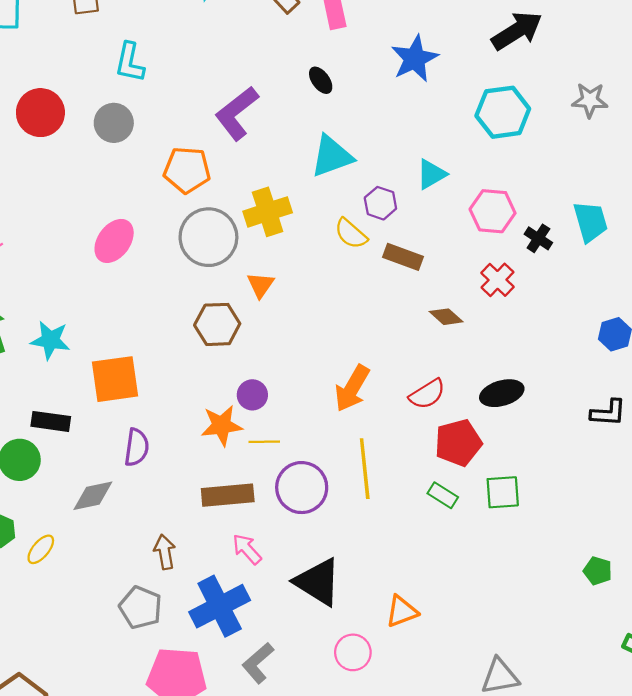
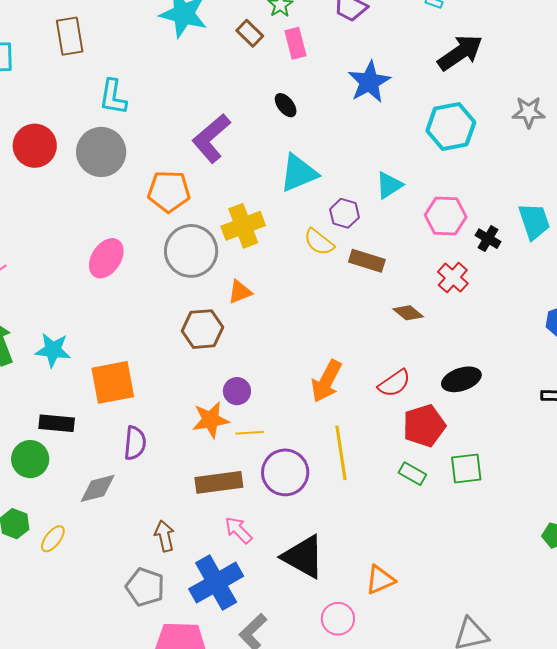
gray circle: (114, 123) -> (101, 152), size x1.4
orange triangle: (261, 285) -> (240, 292), turned 36

